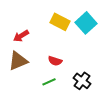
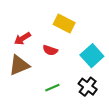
cyan square: (86, 23) -> (92, 56), moved
red semicircle: (55, 61) -> (50, 50), moved

